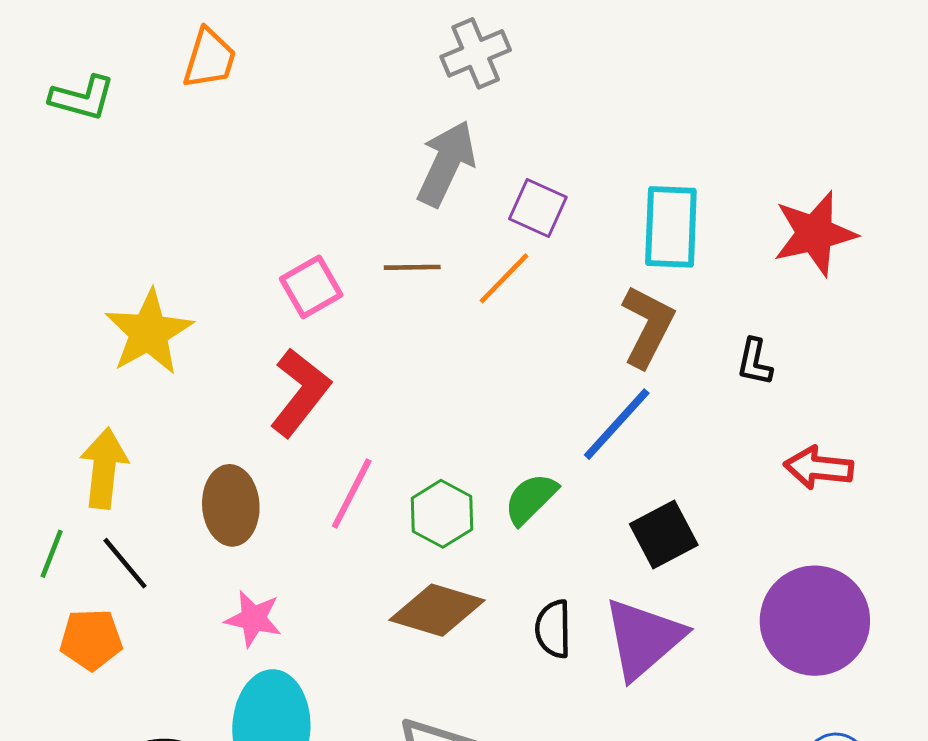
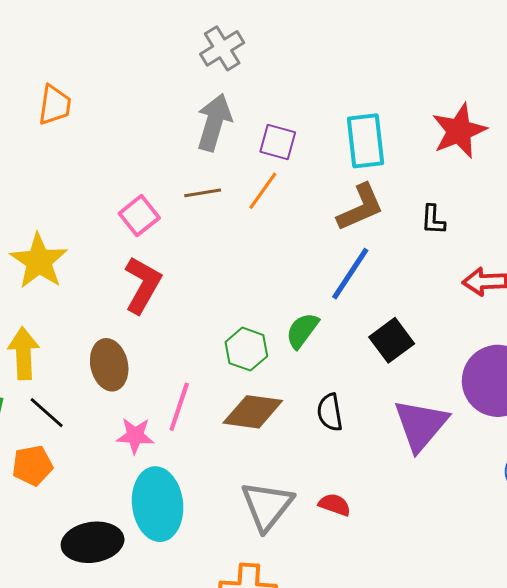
orange trapezoid: (209, 59) -> (55, 105), moved
brown L-shape: (648, 326) -> (360, 207), turned 48
pink line: (352, 494) -> (179, 407), moved
purple triangle: (643, 638) -> (421, 425), moved

